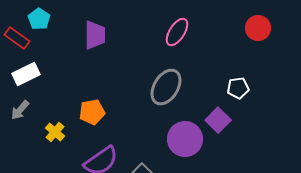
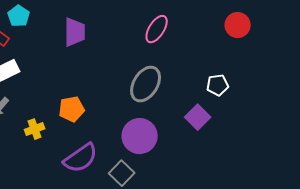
yellow cross: (55, 132) -> (35, 129), turned 30
purple circle: (185, 139) -> (140, 136), moved

